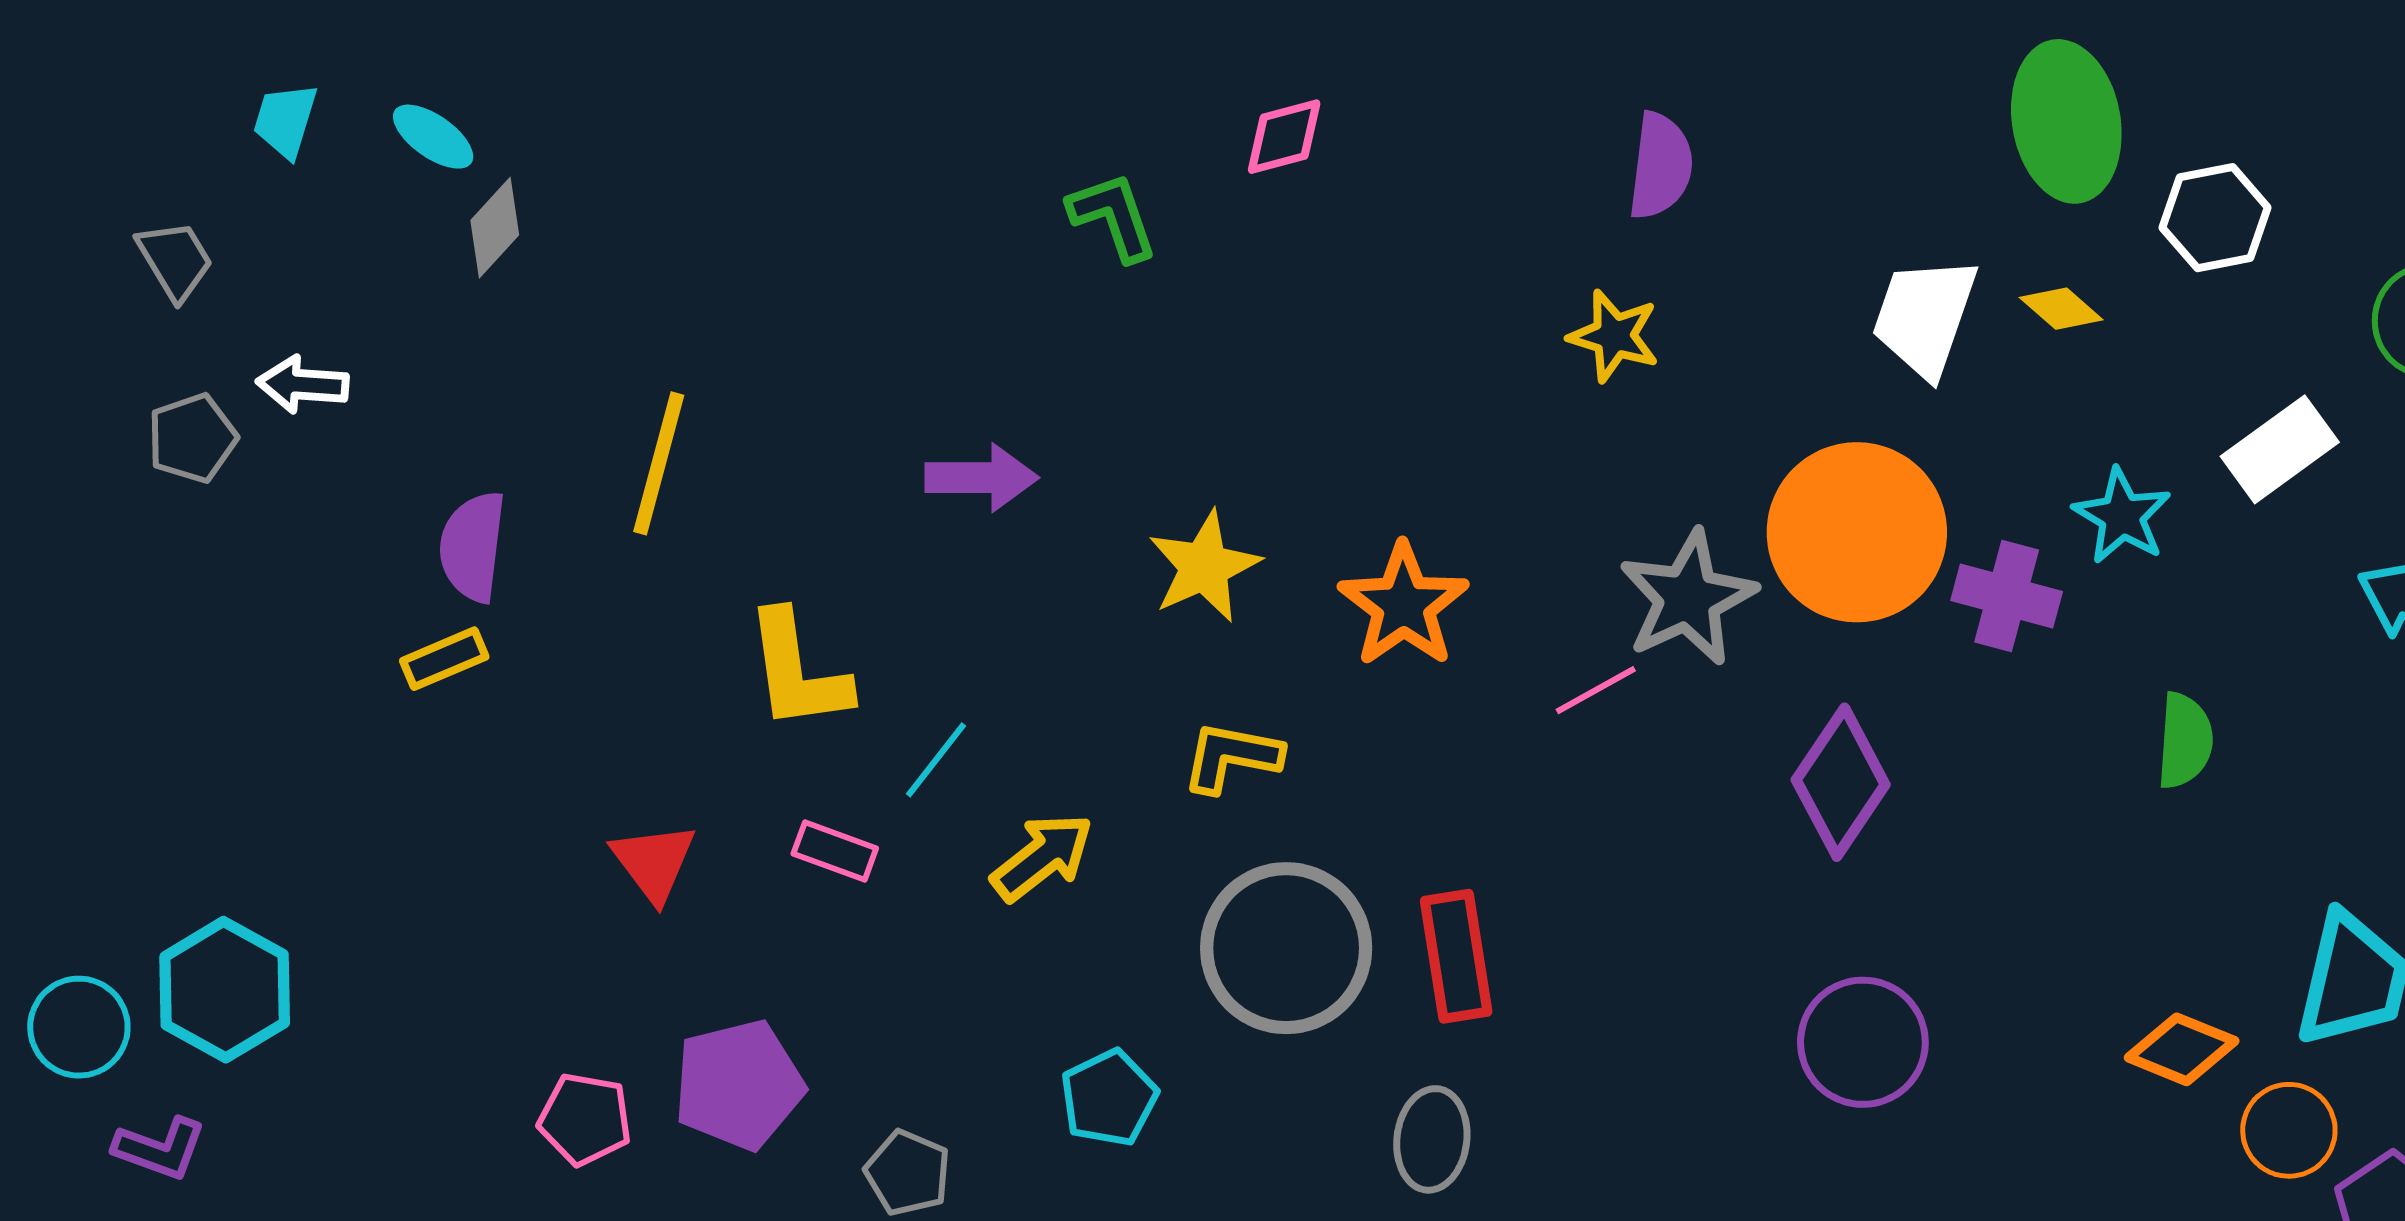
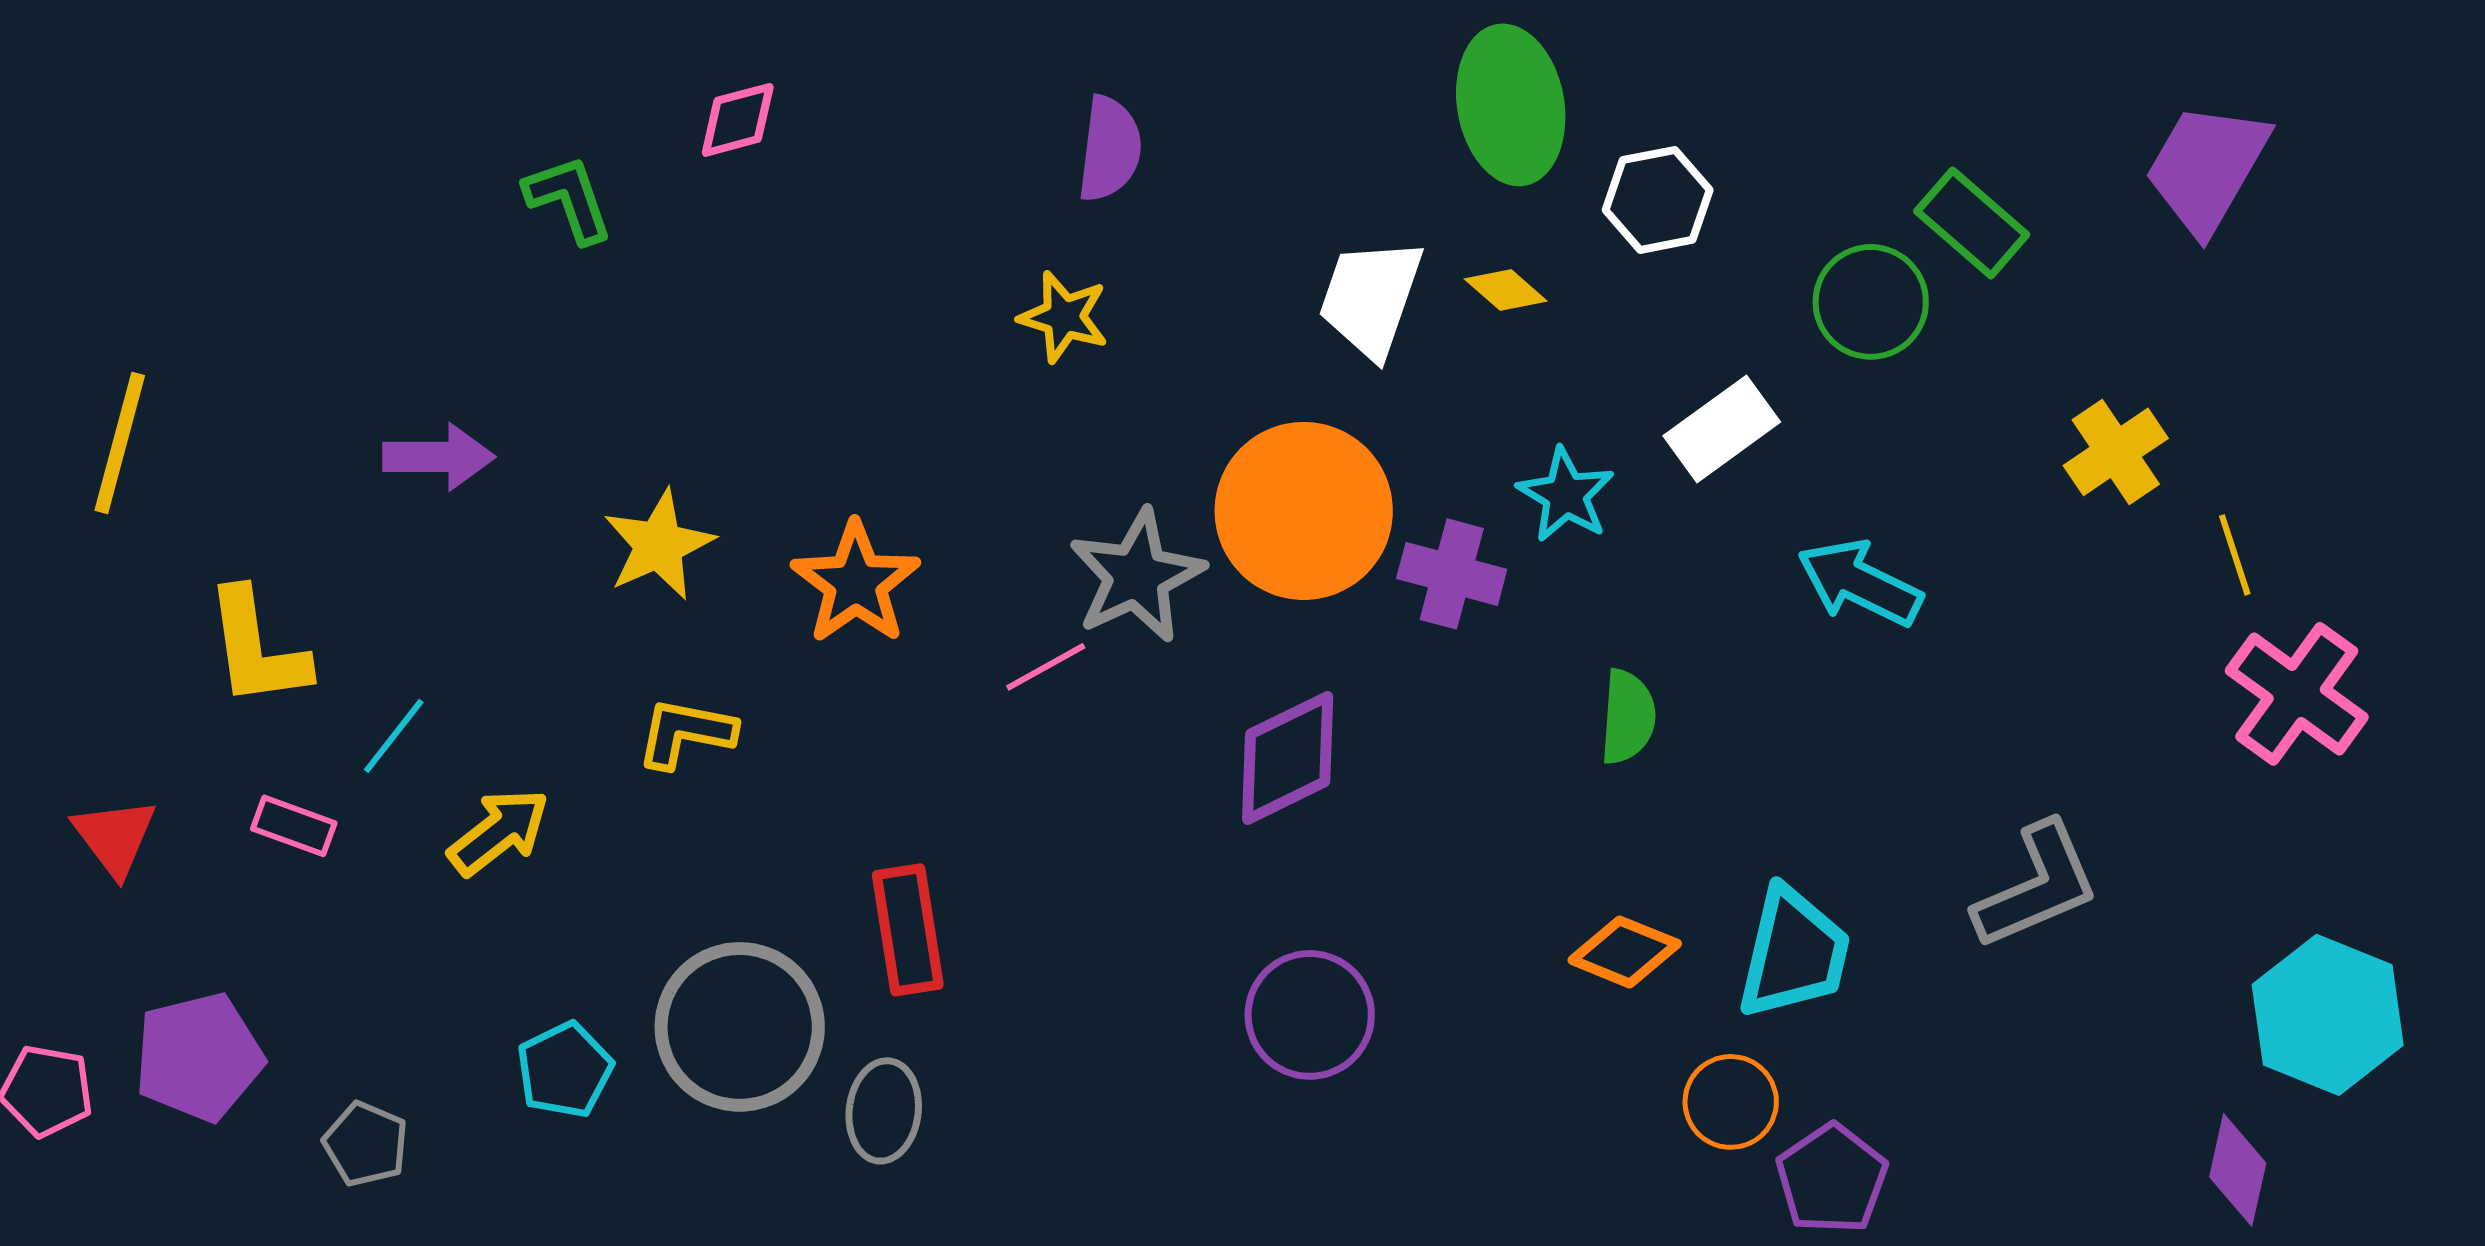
purple diamond: (1841, 782) -> (1288, 758), turned 30
gray circle: (1286, 948) -> (740, 1027), moved
orange diamond: (2182, 1049) -> (1625, 952), moved

